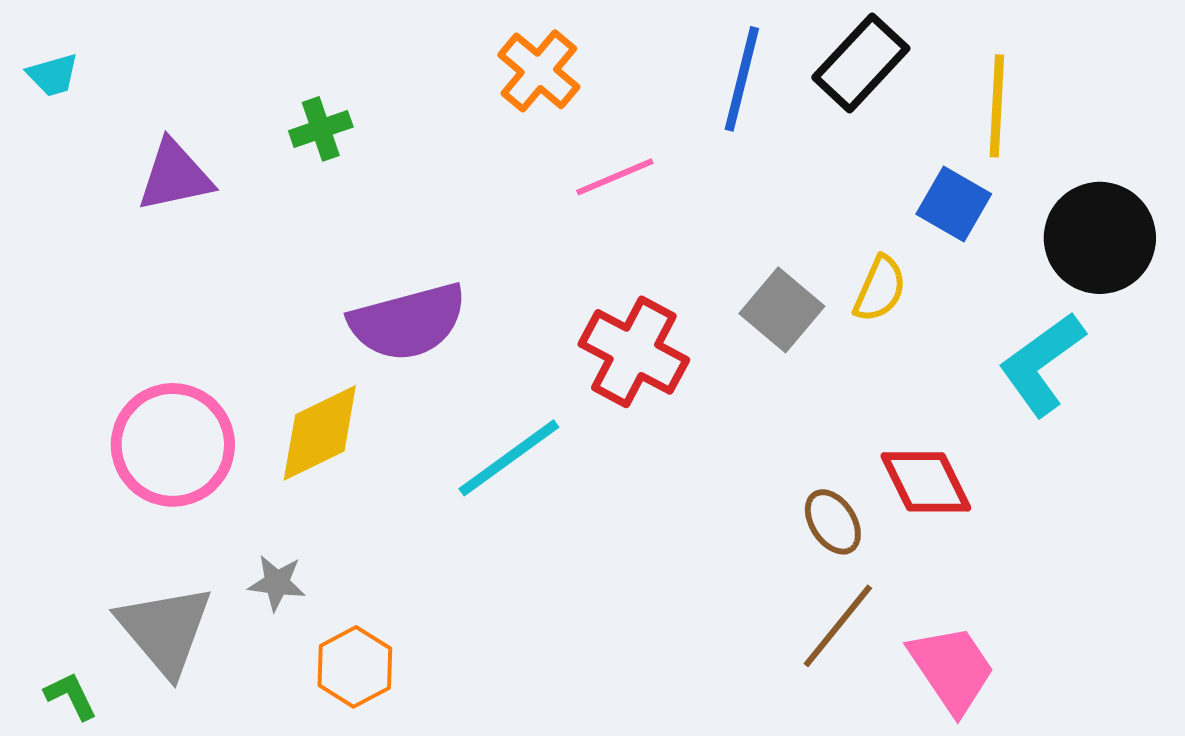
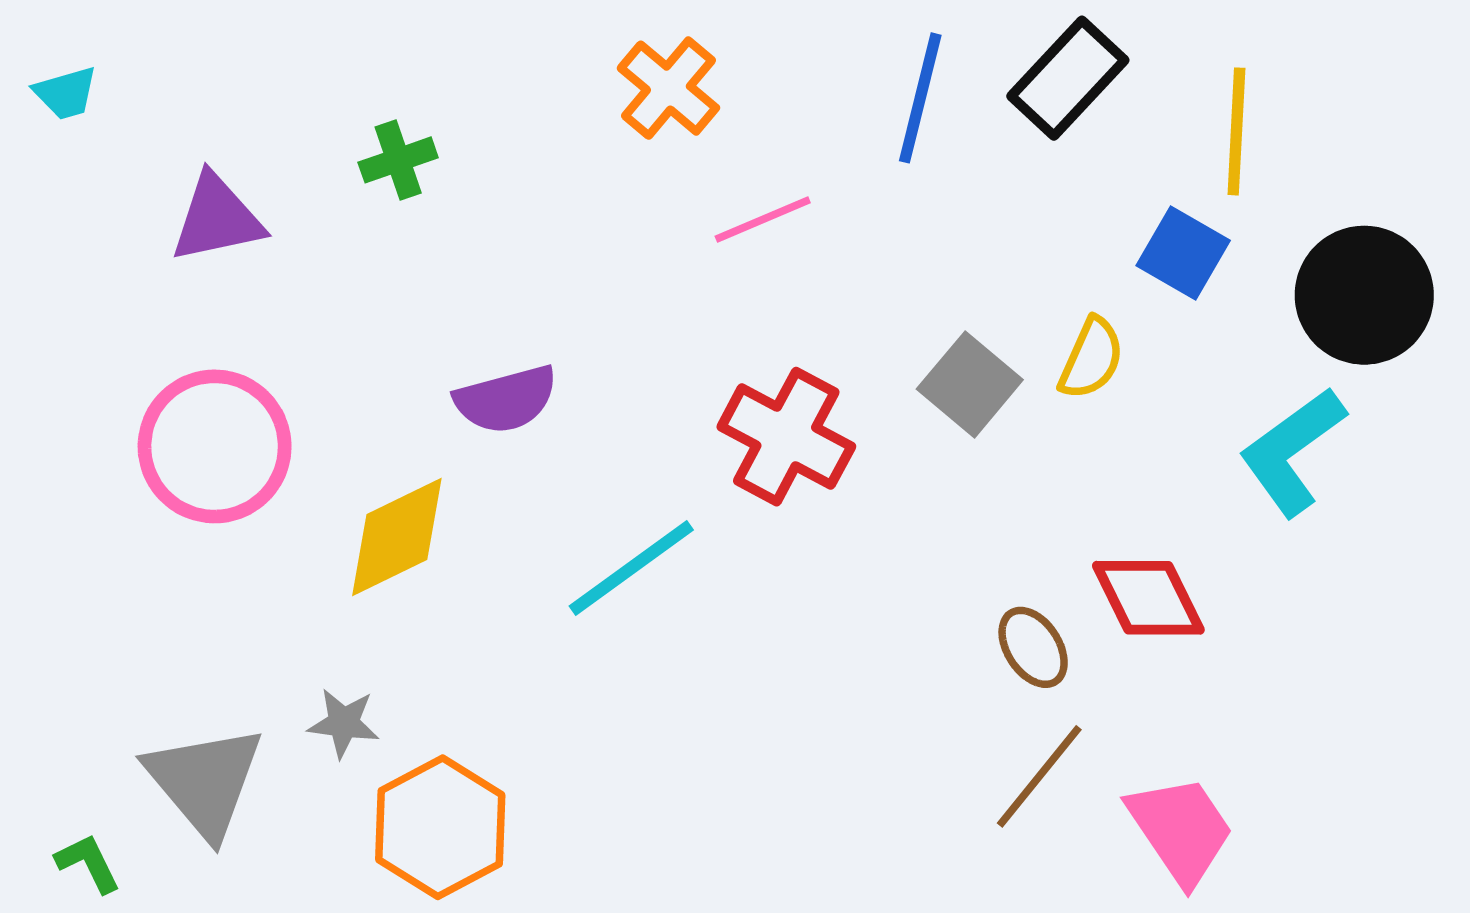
purple semicircle: (408, 322) -> (506, 399), size x0.7
pink circle: (173, 445) -> (215, 446), moved
orange hexagon: (355, 667) -> (440, 827), size x1.4

